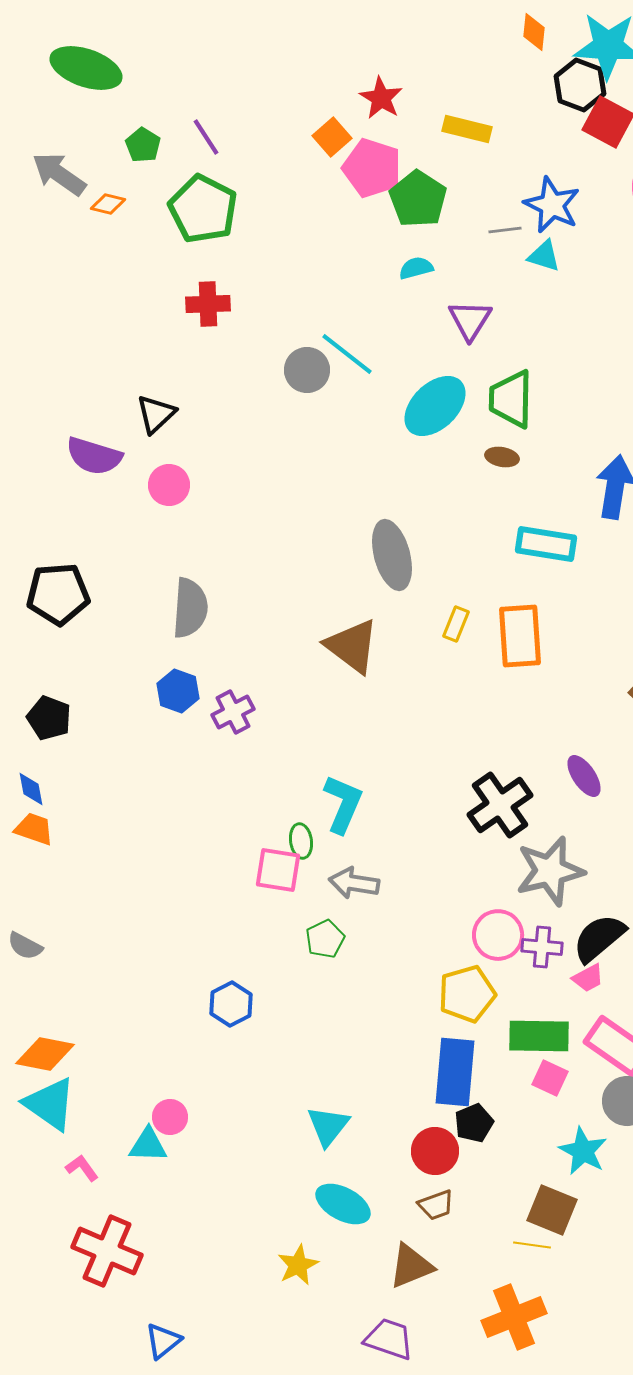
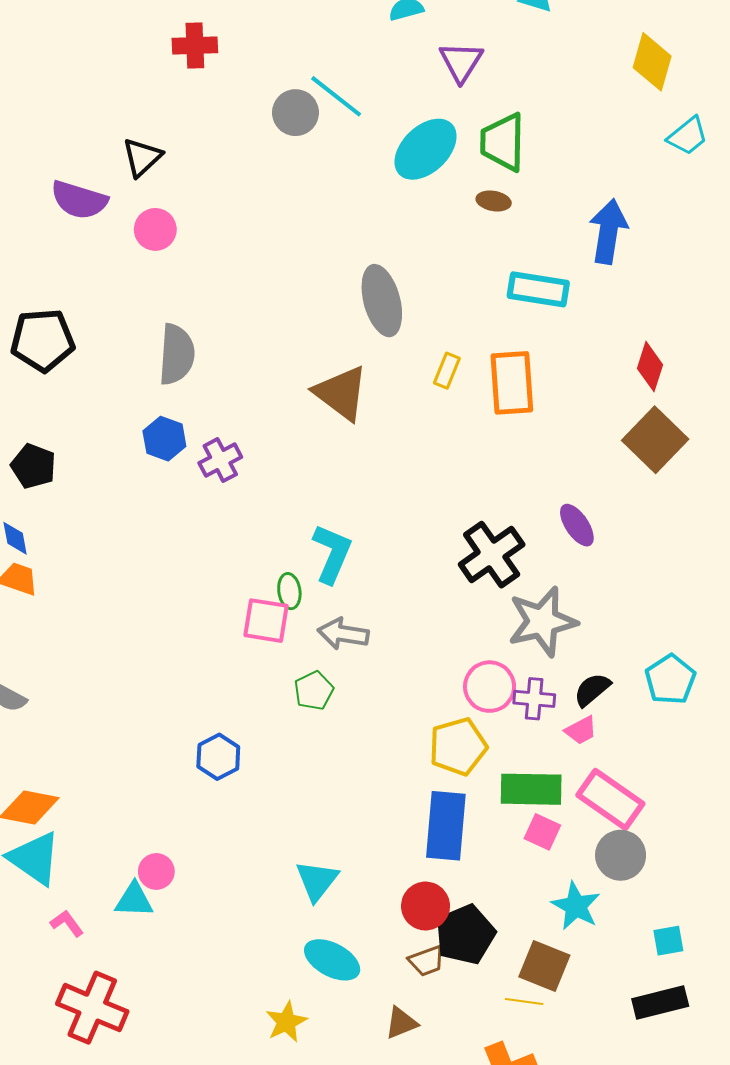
black semicircle: (599, 938) -> (592, 690), size x0.7
black pentagon: (474, 1123) -> (465, 934), moved, size x1.5
brown triangle: (411, 1266) -> (401, 1023), size x0.7

